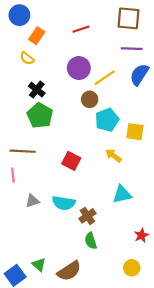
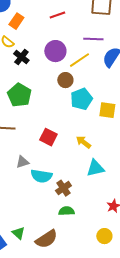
purple line: (132, 49) -> (93, 39), moved
black cross: (37, 90) -> (21, 57), moved
yellow arrow: (113, 155) -> (83, 142), moved
gray triangle: (32, 201) -> (22, 162), moved
green semicircle: (91, 241) -> (66, 211), turned 105

